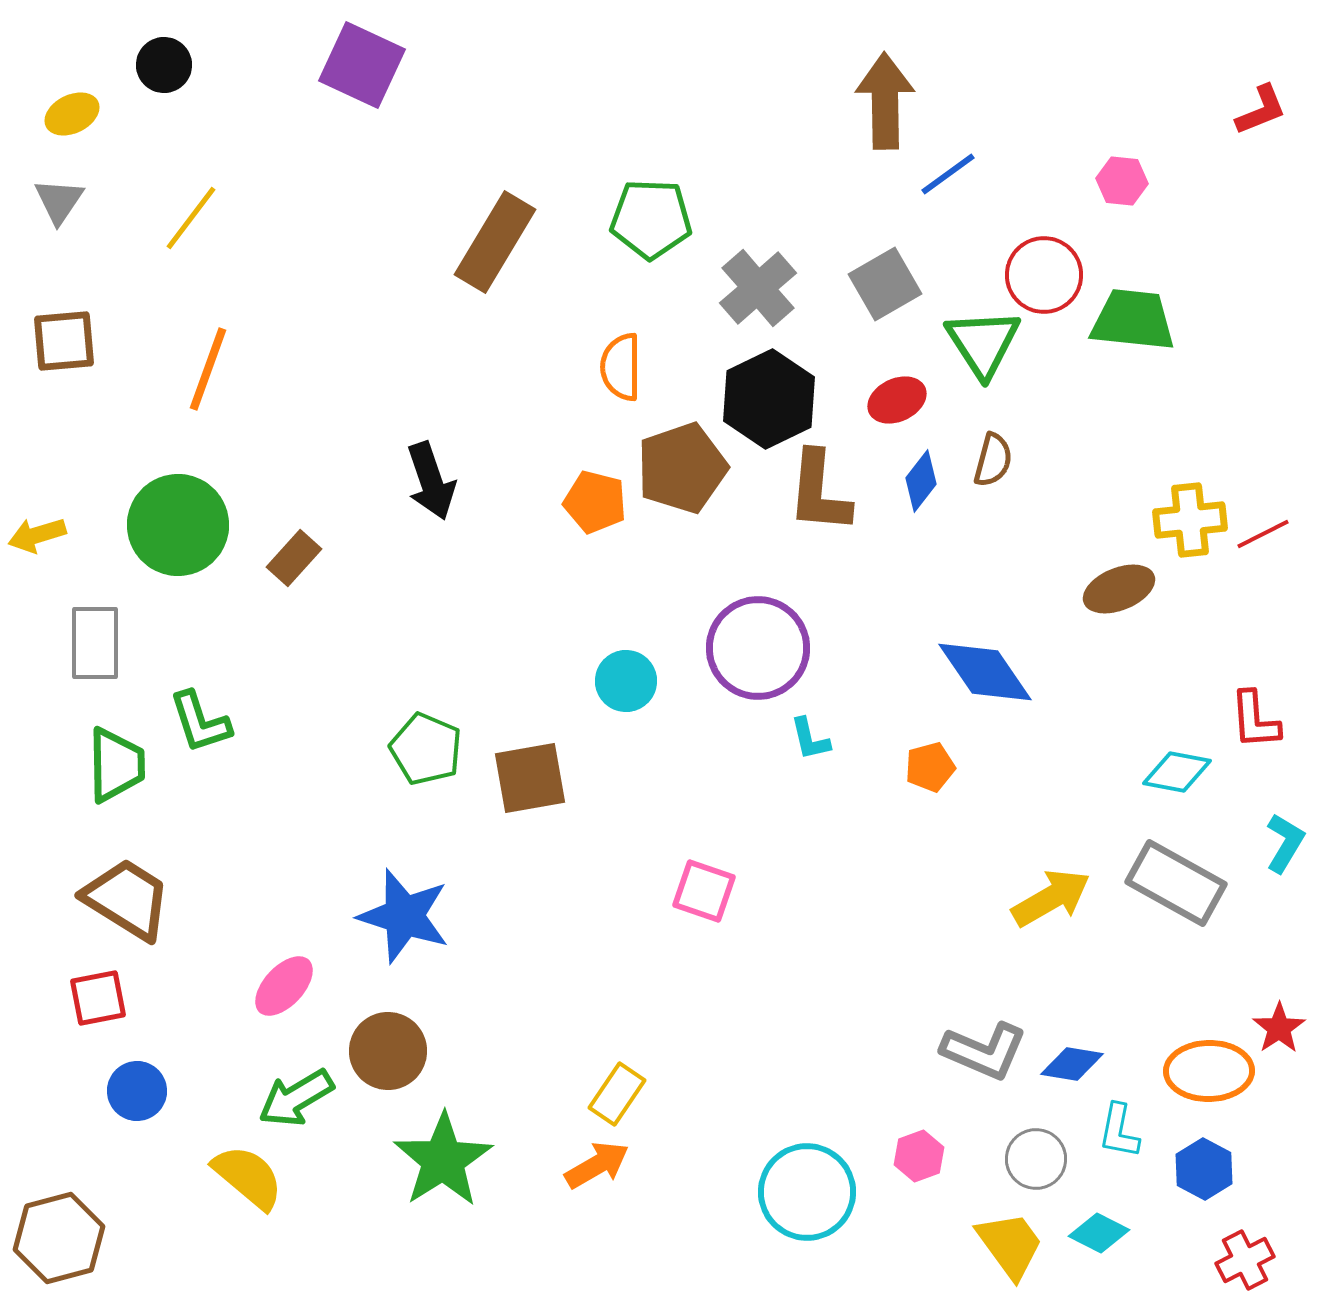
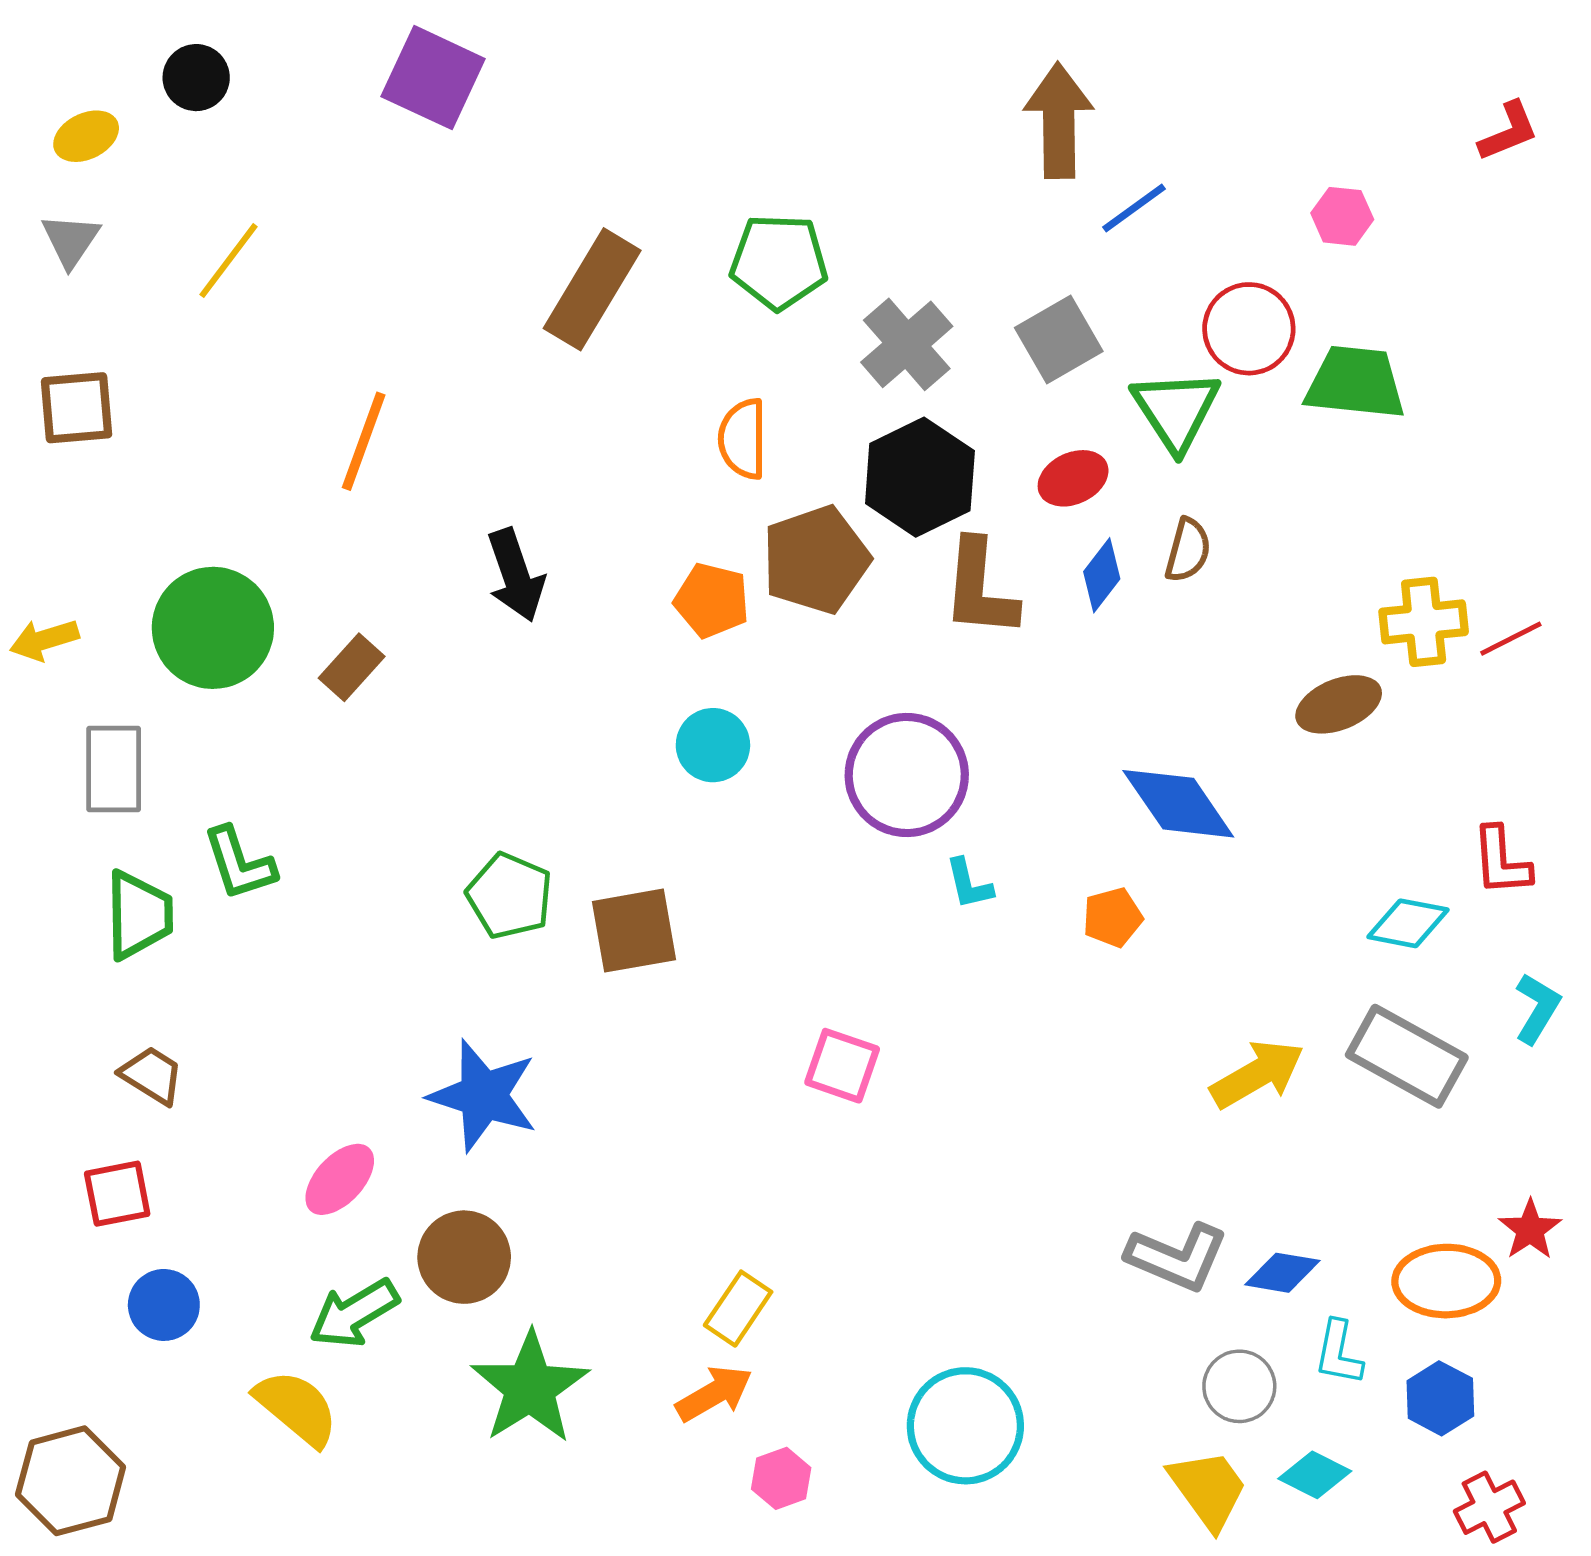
orange line: (208, 369) -> (364, 441), moved
cyan circle: (626, 681) -> (713, 745), moved
brown trapezoid: (127, 899) -> (152, 1075), size x0.6
pink hexagon: (919, 1156) -> (781, 1478), moved

